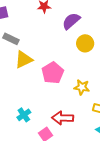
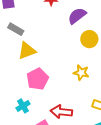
pink pentagon: (53, 73) -> (37, 79), moved
yellow star: (82, 87) -> (81, 73), moved

